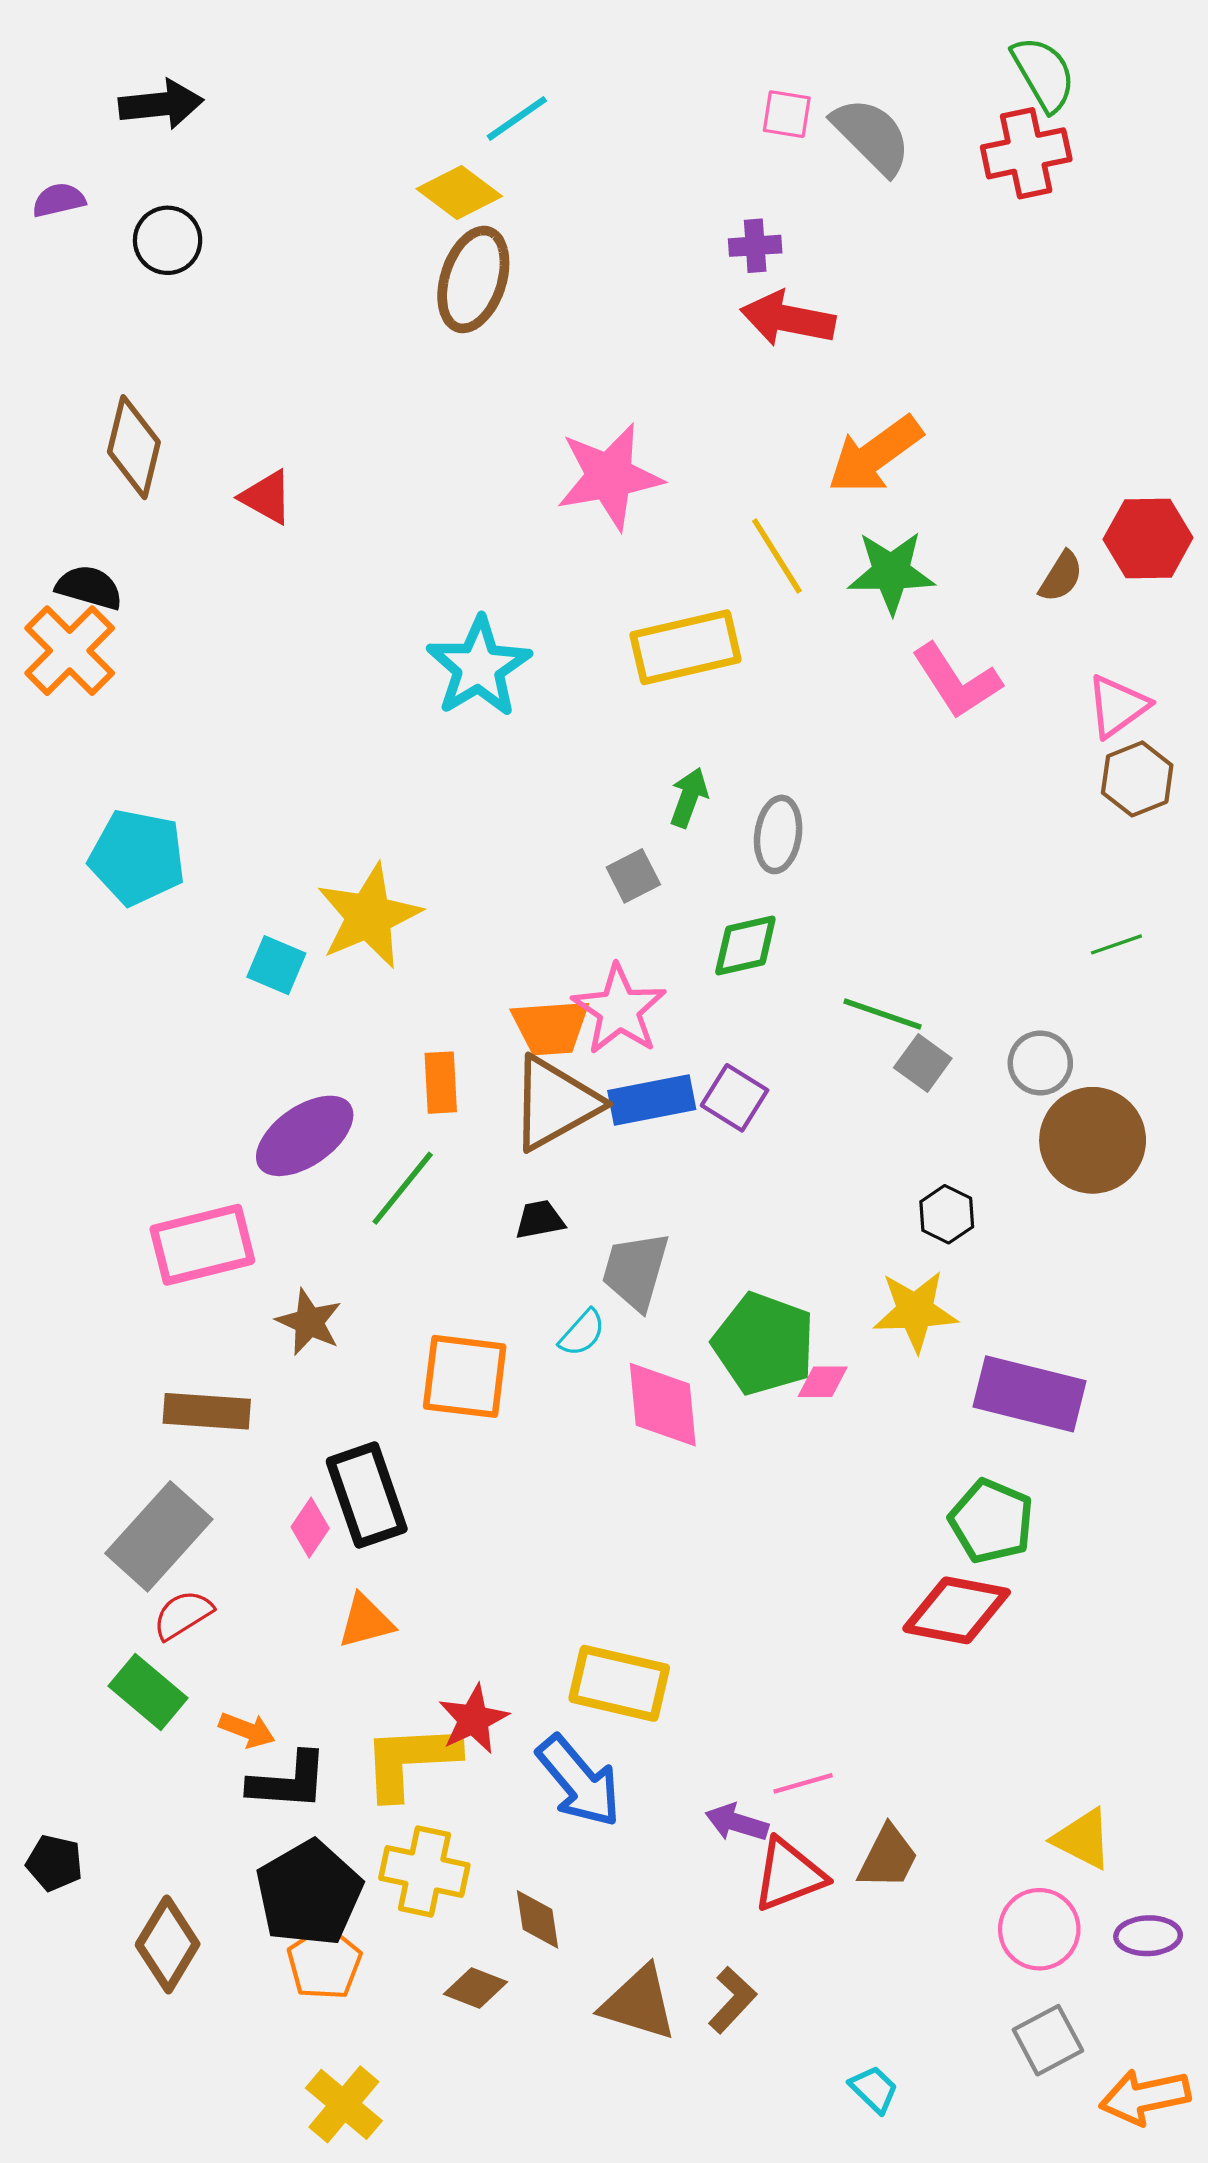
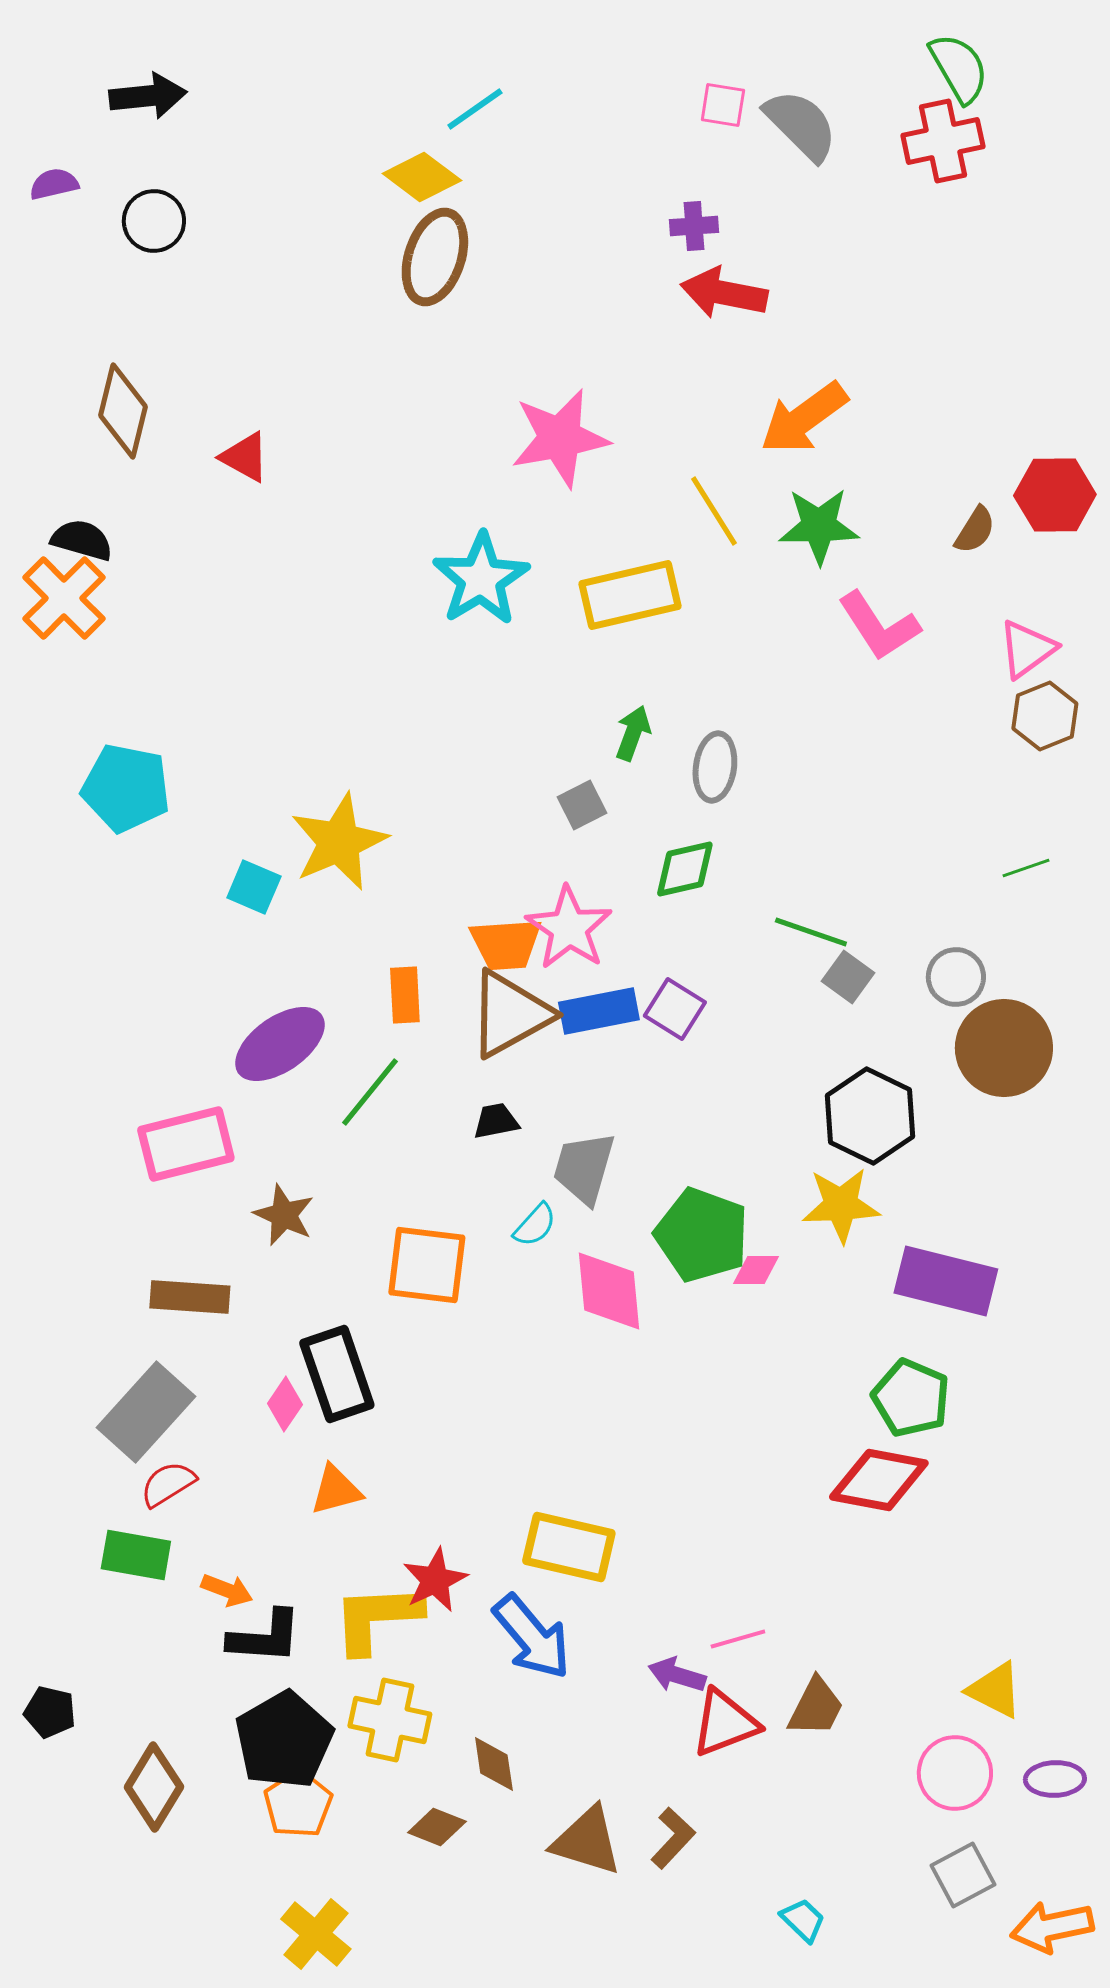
cyan star: (479, 667) -> (481, 579), moved
black hexagon: (947, 1214) -> (870, 1116), size x1.8
green rectangle: (148, 1692) -> (136, 1555), turned -30

